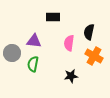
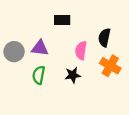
gray circle: (12, 53) -> (14, 52), moved
black star: (71, 76) -> (73, 75), moved

